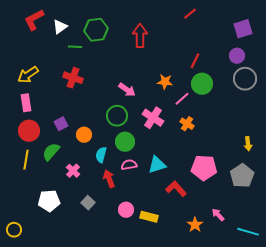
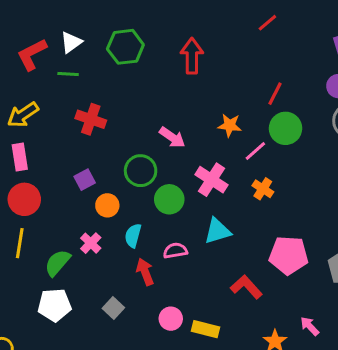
red L-shape: (34, 20) -> (32, 54), moved
green line: (75, 47) -> (68, 74), moved
green circle: (117, 116) -> (141, 171), moved
purple square: (61, 124) -> (85, 180), moved
green circle: (125, 142) -> (169, 199), moved
green semicircle: (51, 152) -> (58, 263), moved
cyan triangle: (157, 165) -> (218, 231), moved
pink cross: (73, 171) -> (91, 243), moved

